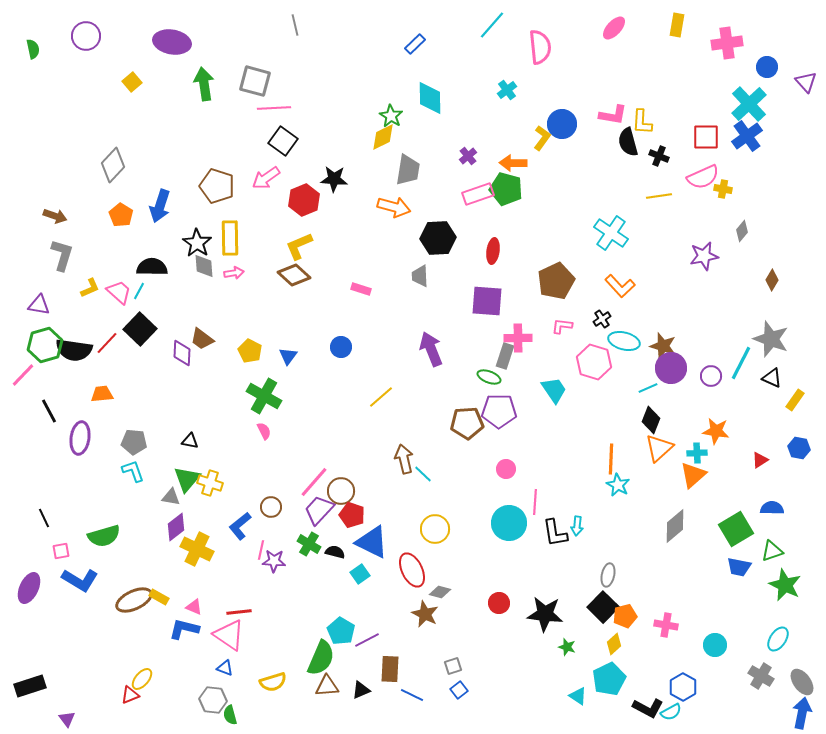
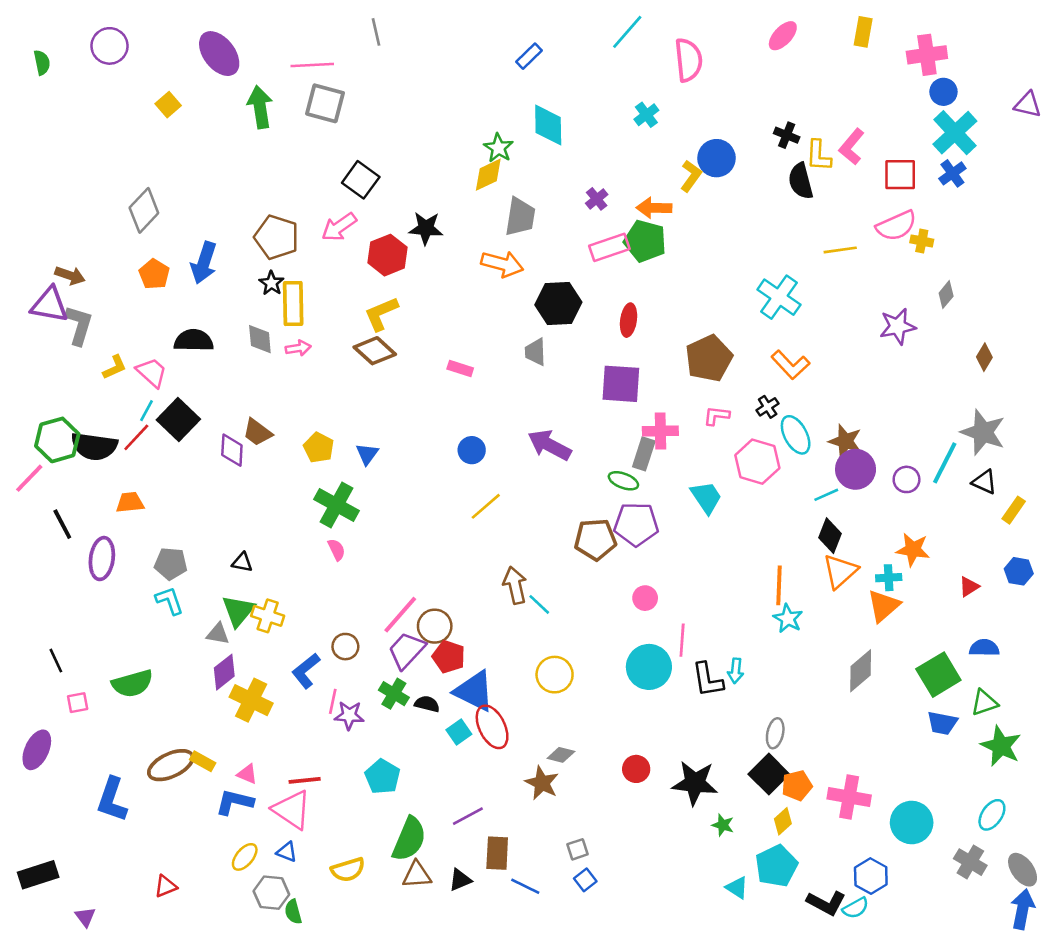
purple ellipse: (172, 42) -> (219, 54), turned 42
blue circle: (767, 67) -> (943, 92), moved
purple triangle: (806, 82) -> (1028, 105), turned -35
pink line: (274, 108) -> (312, 65), moved
pink L-shape: (613, 115) -> (852, 147), moved, turned 120
blue cross: (747, 136) -> (952, 173), size x0.7
black cross: (659, 156) -> (787, 135), moved
black star: (197, 243) -> (271, 283), moved, size x0.7
cyan line: (139, 291) -> (146, 411), moved
purple triangle: (39, 305) -> (50, 305), moved, size x1.4
cyan ellipse: (624, 341) -> (796, 435), turned 48
blue circle: (341, 347) -> (472, 450), moved
purple arrow: (431, 349) -> (549, 445), turned -40
red ellipse: (412, 570) -> (492, 727), moved
blue L-shape: (80, 580) -> (112, 800), moved, turned 78
pink cross: (666, 625) -> (849, 797), size x1.4
cyan pentagon: (341, 631) -> (382, 777), moved
cyan circle: (715, 645) -> (912, 823), size x1.4
yellow ellipse: (142, 679) -> (245, 857), moved

